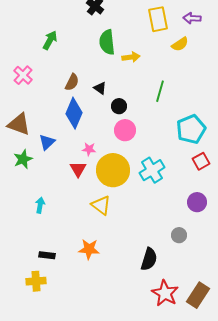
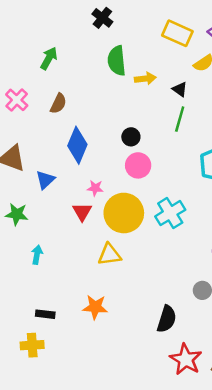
yellow rectangle: (158, 19) -> (177, 33), turned -55
brown semicircle: (72, 82) -> (58, 104), moved
black triangle: (100, 88) -> (180, 89), moved
green star: (23, 159) -> (17, 214), moved, turned 30
yellow triangle: (101, 205) -> (110, 255), turned -45

